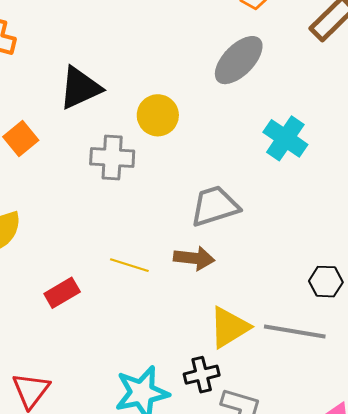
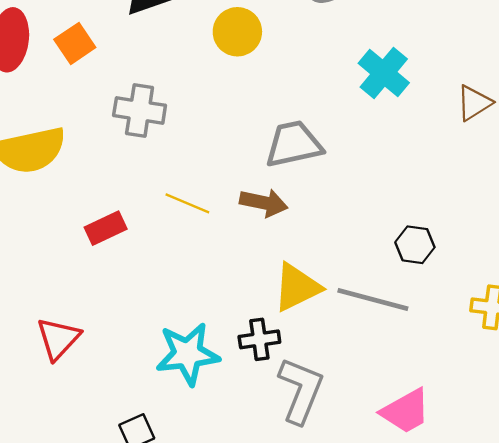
gray cross: (112, 157) -> (140, 110), moved

